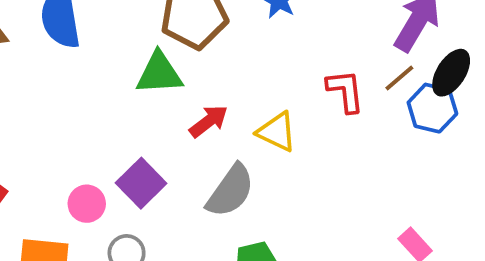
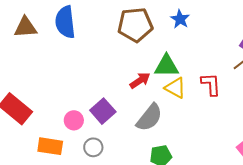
green triangle: (159, 73) -> (166, 66), moved
red L-shape: (345, 91) -> (211, 84), moved

